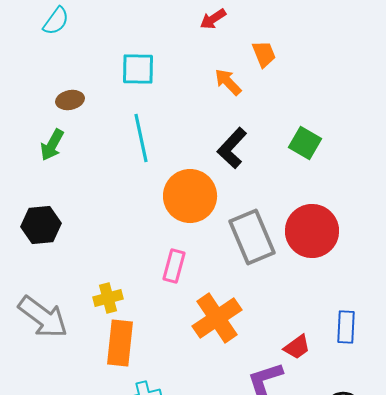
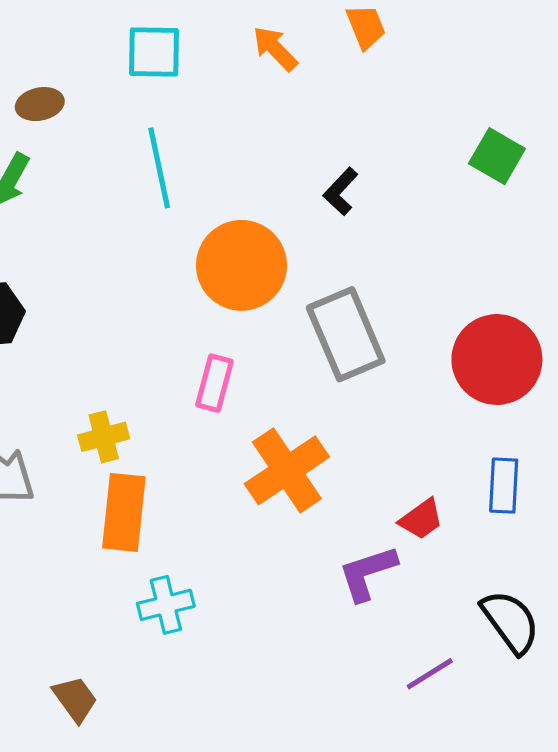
orange arrow: (228, 82) -> (275, 49), moved
green square: (305, 143) -> (497, 156), moved
black L-shape: (232, 148) -> (341, 191), moved, size x0.7
red circle: (312, 231) -> (497, 359), moved

